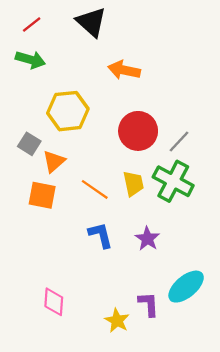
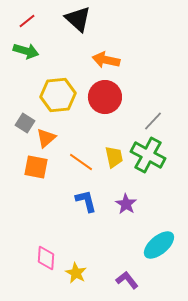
red circle: (138, 131) -> (105, 97), moved
purple L-shape: (149, 304) -> (127, 280), moved, turned -35
yellow star: (117, 321) -> (76, 273), moved

